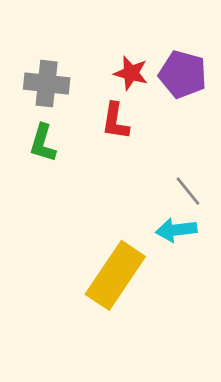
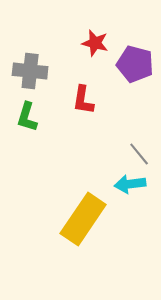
red star: (131, 73) -> (95, 43), moved

